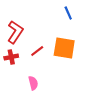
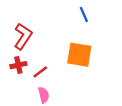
red line: (37, 51) -> (40, 72), moved

